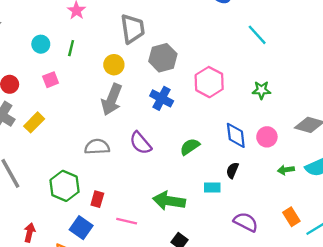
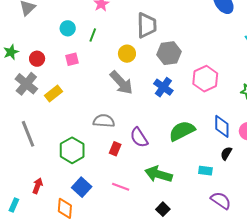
gray arrow: (112, 99) -> (121, 83), turned -72
purple semicircle: (141, 143) -> (139, 137), moved
green semicircle: (190, 147) -> (182, 131), size x1.5
black semicircle: (232, 170) -> (226, 153), moved
cyan rectangle: (212, 187) -> (205, 171), moved
red rectangle: (97, 199) -> (115, 149), moved

